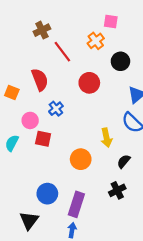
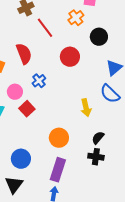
red square: (43, 139) -> (27, 109), turned 35
orange circle: (81, 159) -> (59, 138), moved
black semicircle: (124, 161) -> (98, 138), moved
black cross: (117, 190) -> (96, 157), turned 35
blue circle: (47, 194) -> (21, 159), moved

